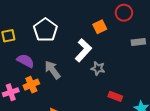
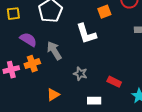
white L-shape: (83, 50) -> (86, 34), turned 115
gray star: (98, 68) -> (80, 74), moved

